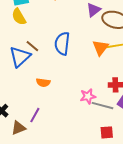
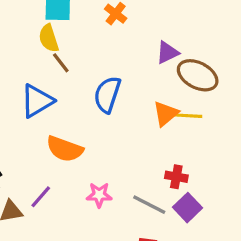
brown line: (32, 46) -> (61, 63), moved
orange semicircle: (43, 83) -> (65, 149), size x1.6
pink star: (88, 96) -> (99, 195), moved

